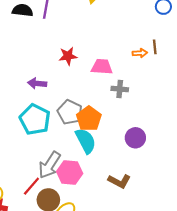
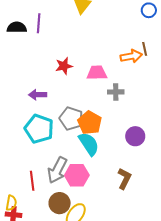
orange arrow: (140, 53) -> (131, 56), size x1.5
brown L-shape: (119, 181) -> (124, 179), turned -85
red line: (31, 186) -> (32, 181), moved, turned -42

